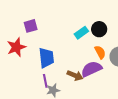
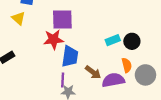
purple square: (31, 26) -> (62, 19), size x1.5
red star: (16, 47) -> (54, 39), moved
brown arrow: (75, 75) -> (93, 72), moved

